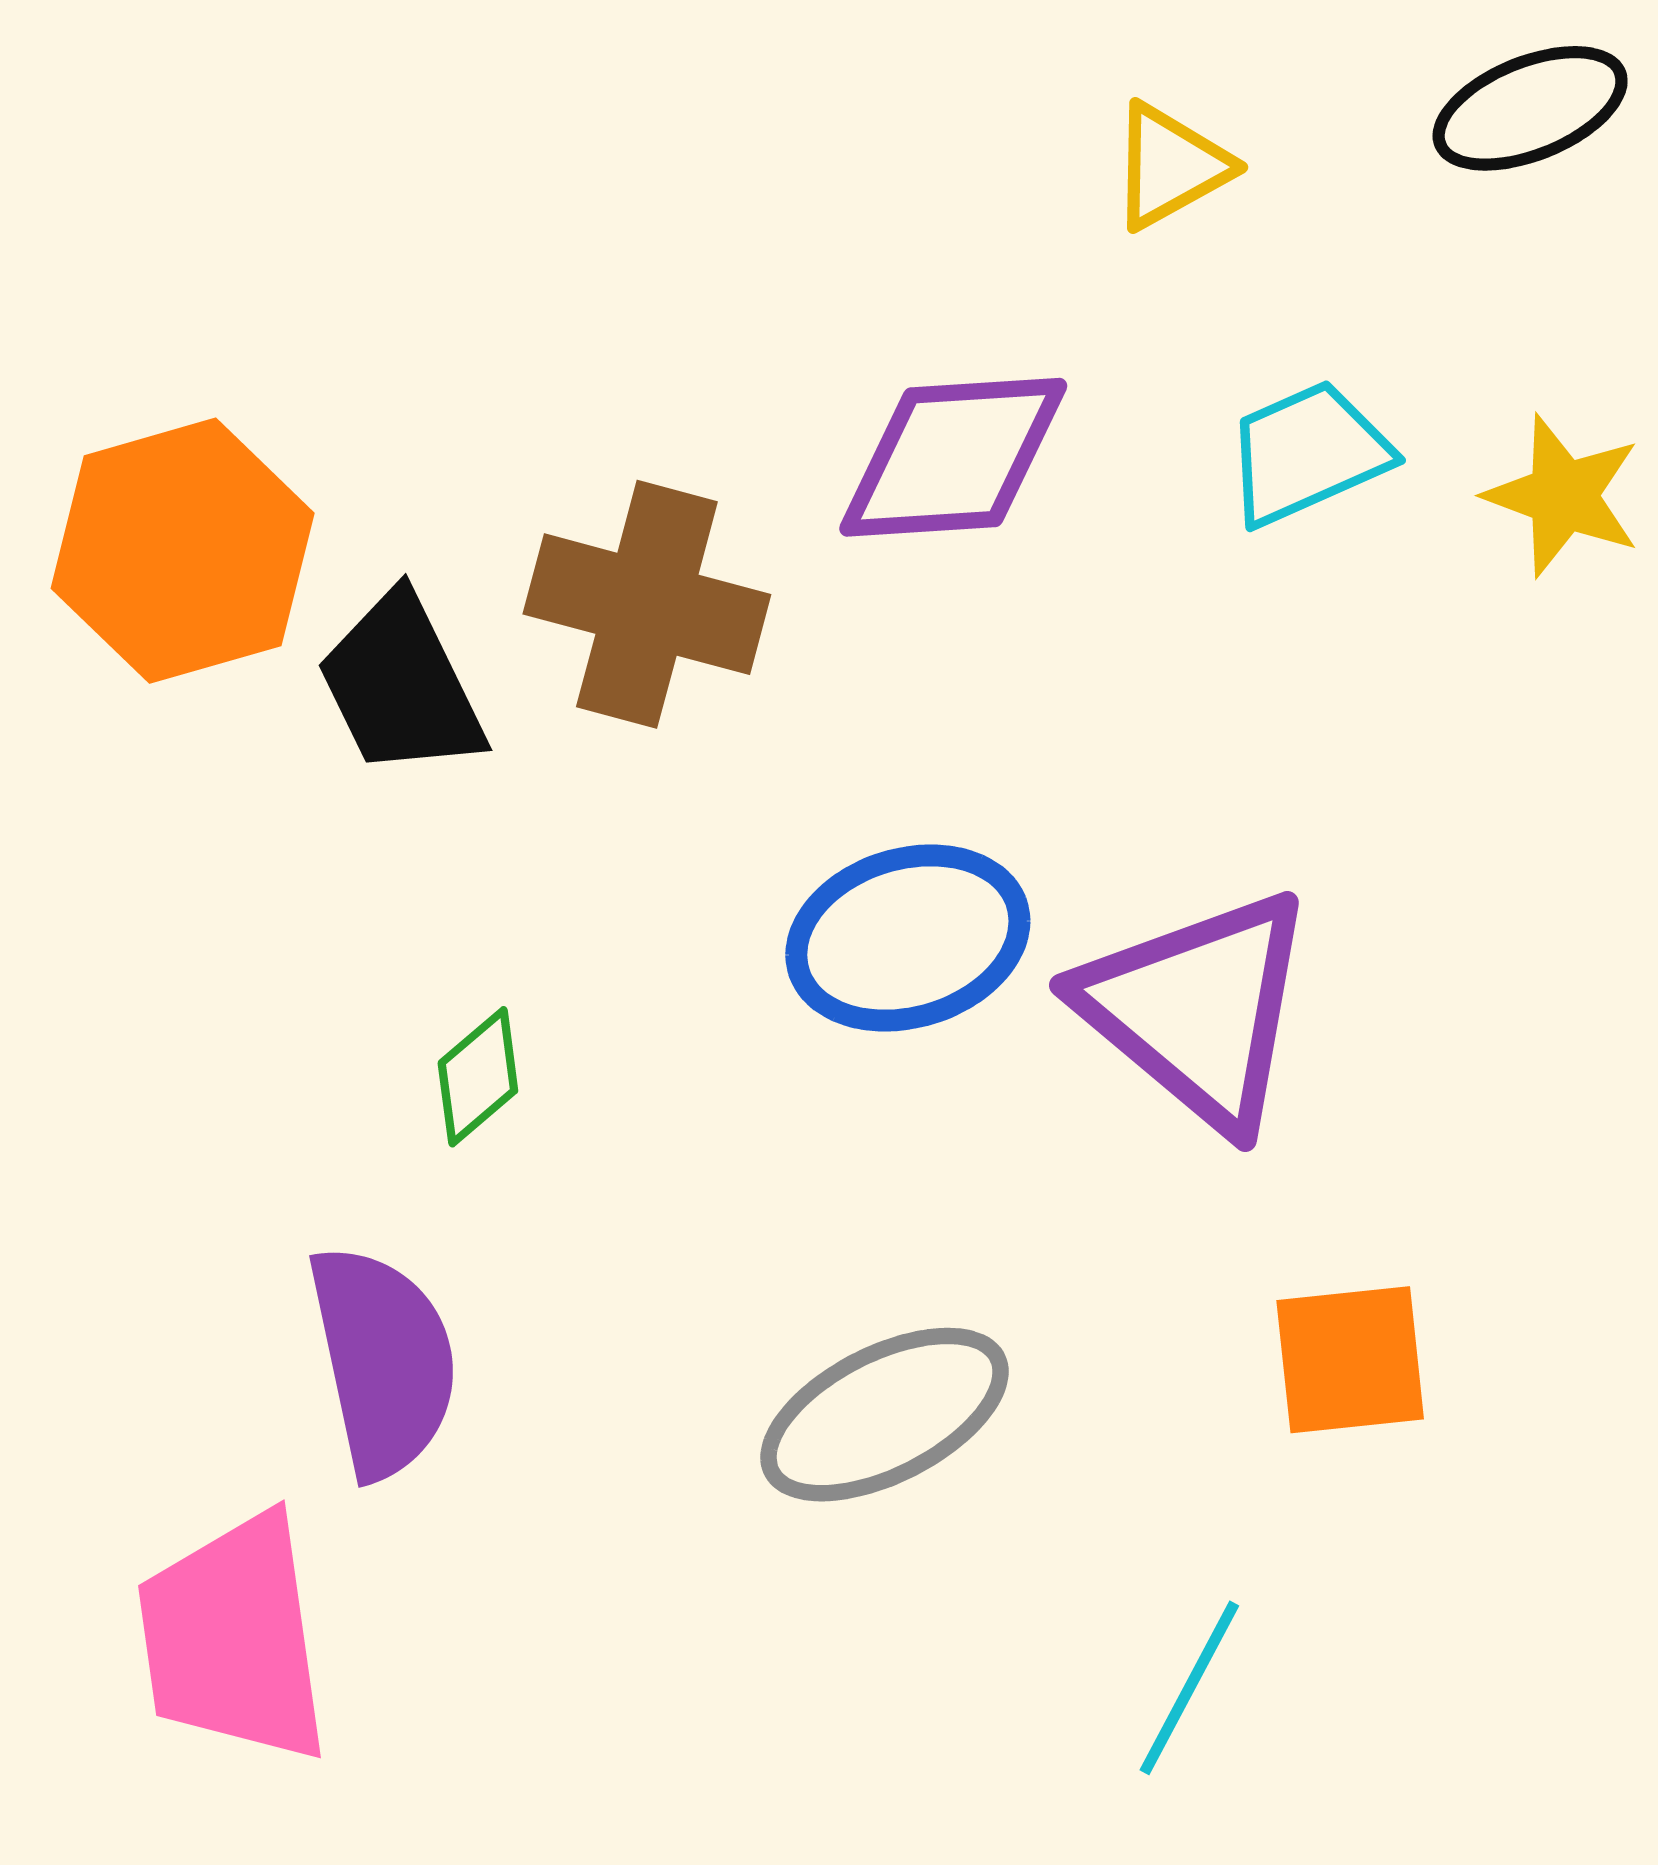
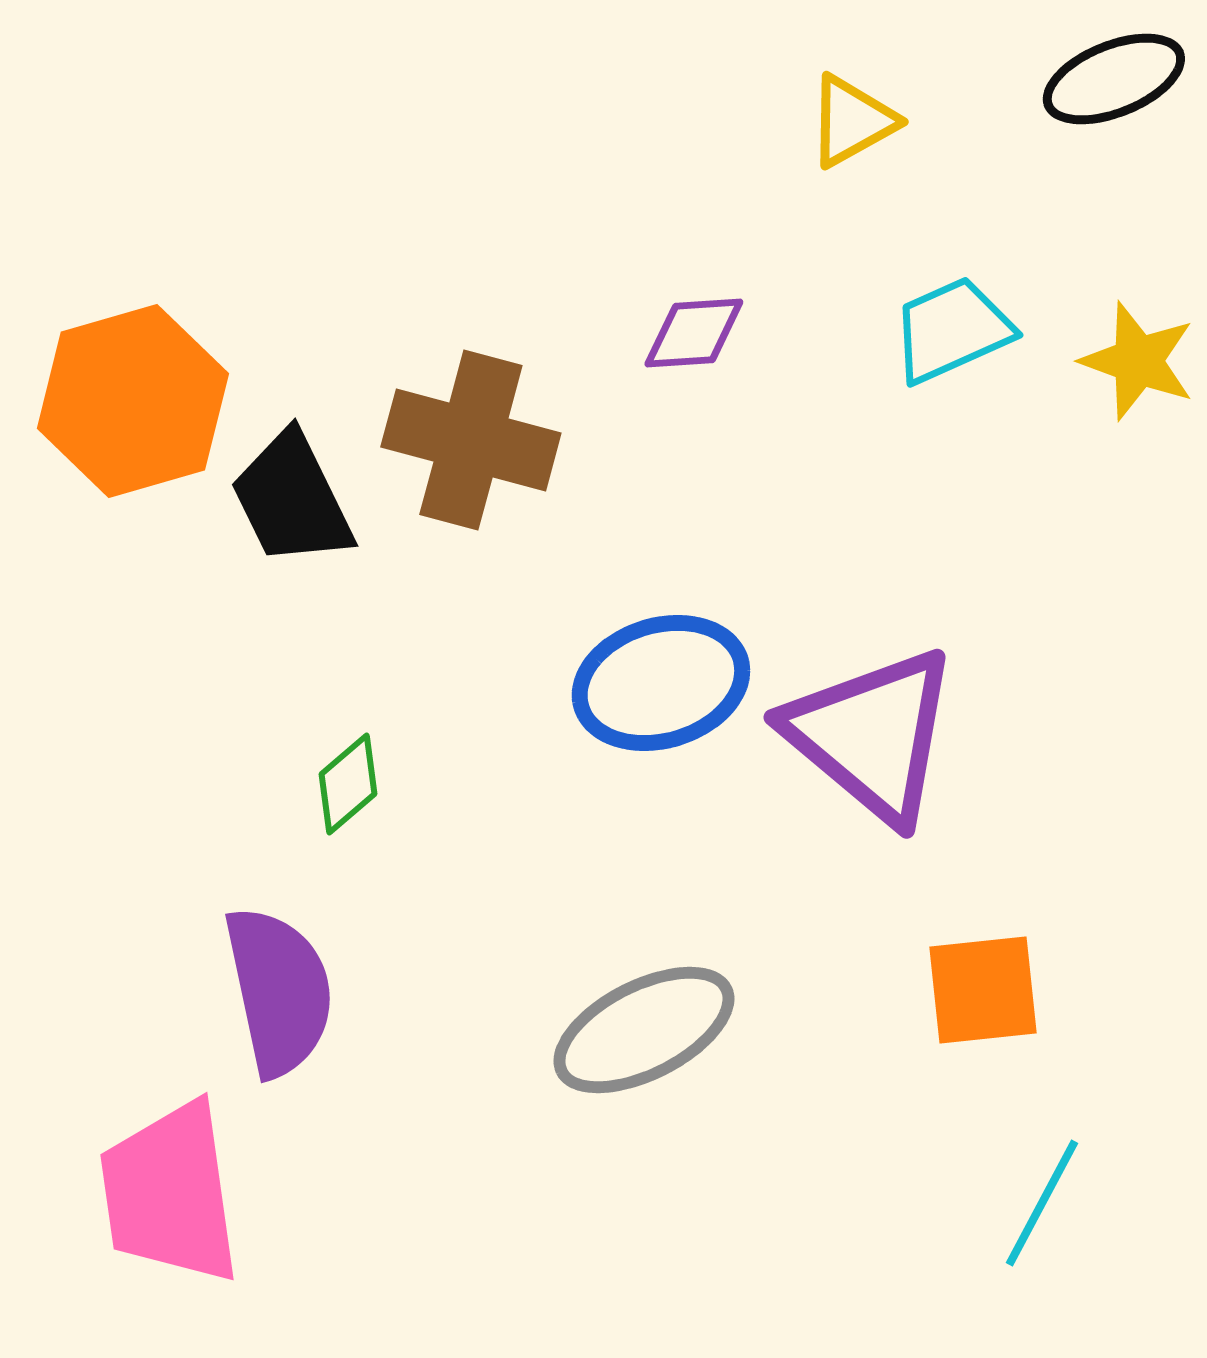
purple diamond: (953, 457) -> (694, 333), size x0.6
cyan line: (1189, 1688) -> (1042, 1203), moved

